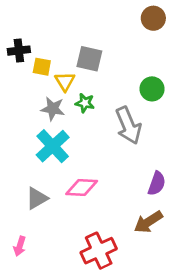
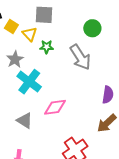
yellow square: (42, 67) -> (11, 27), turned 32
gray star: (53, 109) -> (15, 59), moved, turned -30
gray triangle: (37, 198) -> (25, 121), turned -48

